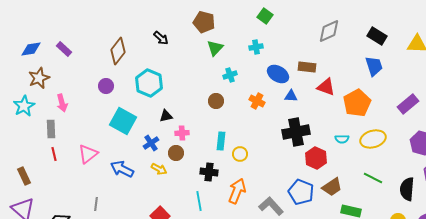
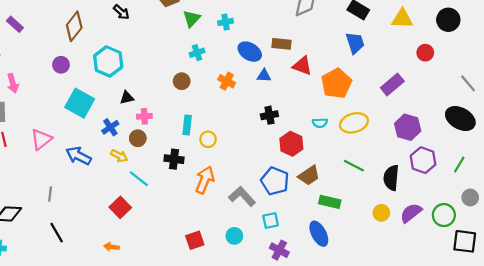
green triangle: (215, 48) -> (192, 19), moved
black cross: (296, 132) -> (269, 115), size x0.6
cyan line: (199, 201) -> (139, 179), moved, turned -42

